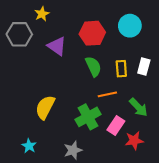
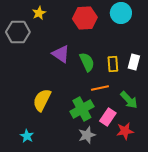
cyan circle: (130, 26) -> (121, 13), moved
red hexagon: (92, 33) -> (85, 18), moved
purple triangle: (57, 46) -> (61, 54), moved
gray star: (73, 150) -> (87, 135), moved

